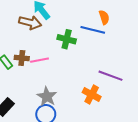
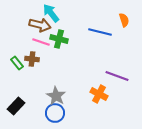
orange semicircle: (104, 17) -> (124, 20), moved
green cross: (67, 39) -> (59, 39), moved
pink line: (40, 60) -> (41, 42), moved, turned 30

